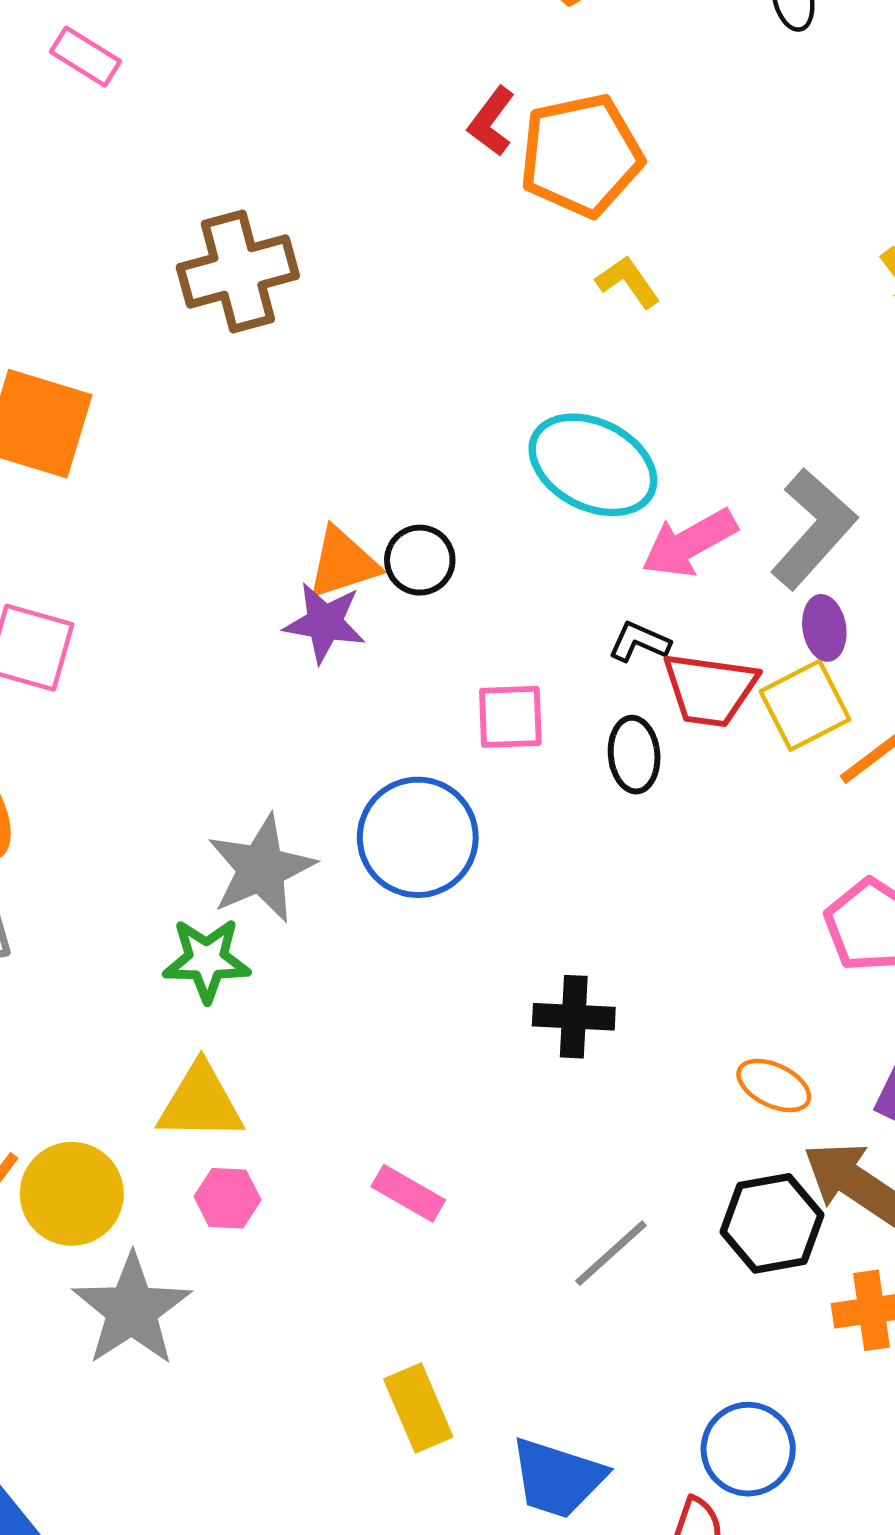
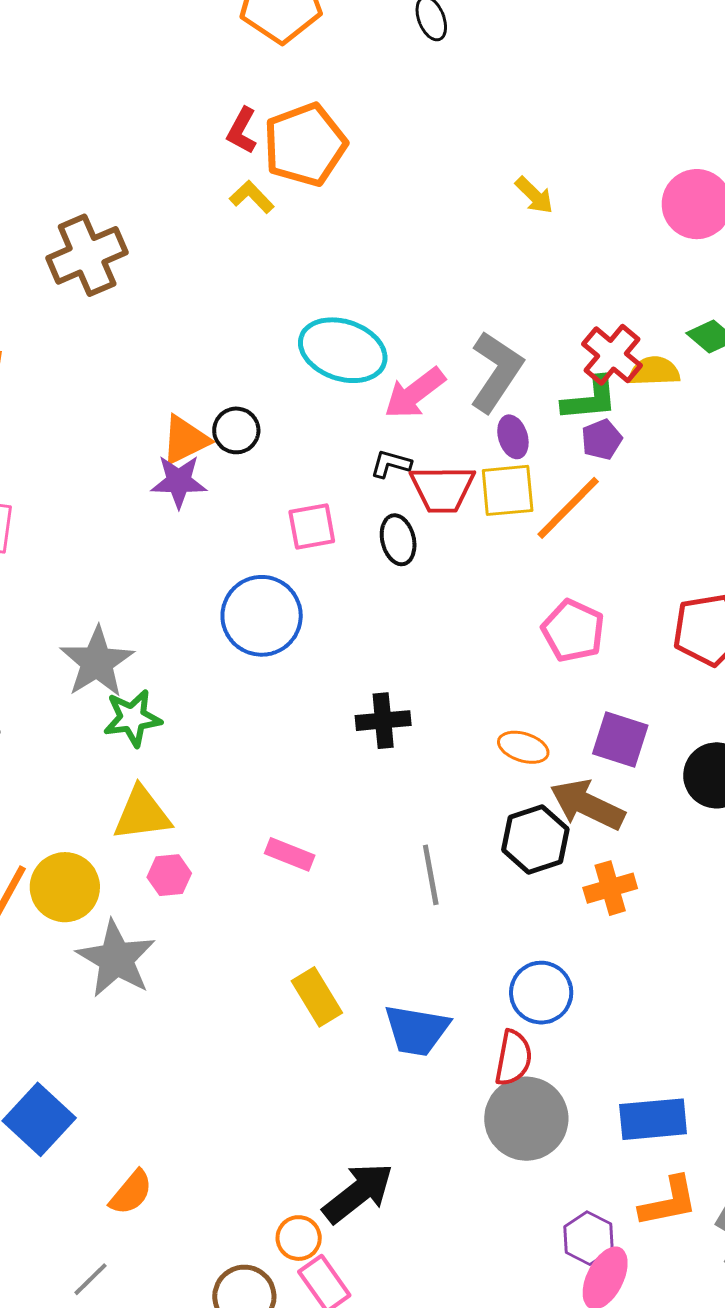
yellow L-shape: (628, 282) -> (252, 197), moved
yellow square: (805, 705) -> (508, 490), turned 30
gray star: (261, 868) -> (97, 662), moved
gray line: (611, 1253) -> (431, 875), turned -50

